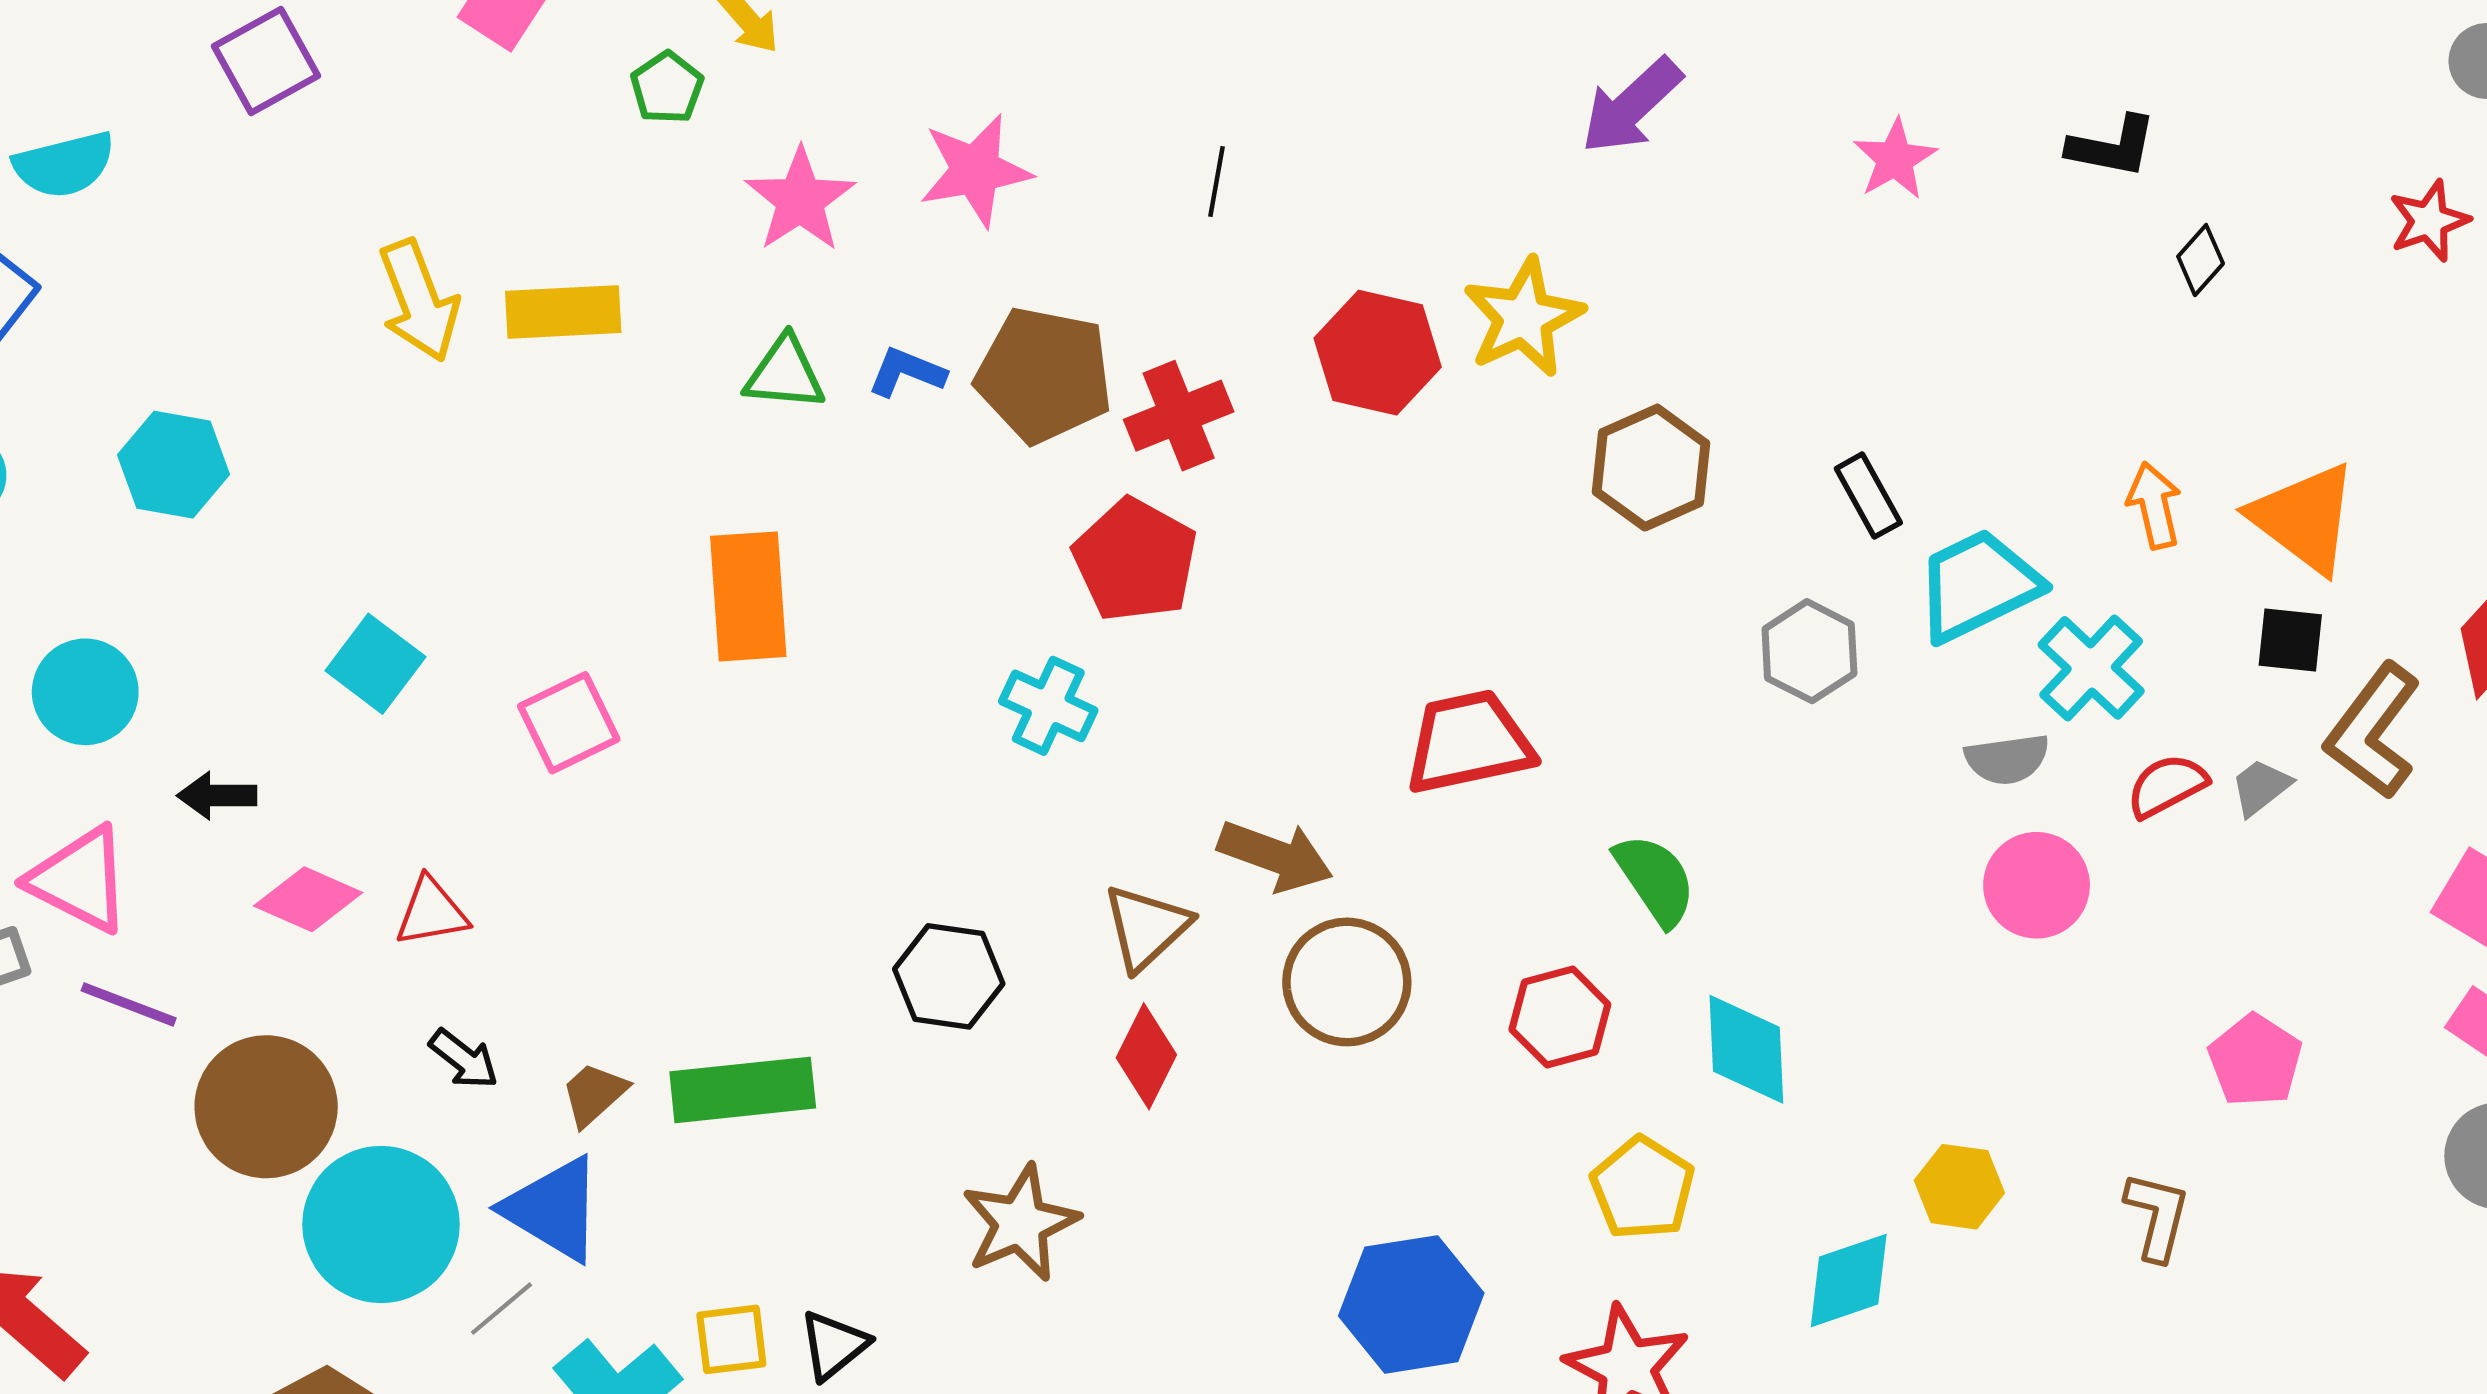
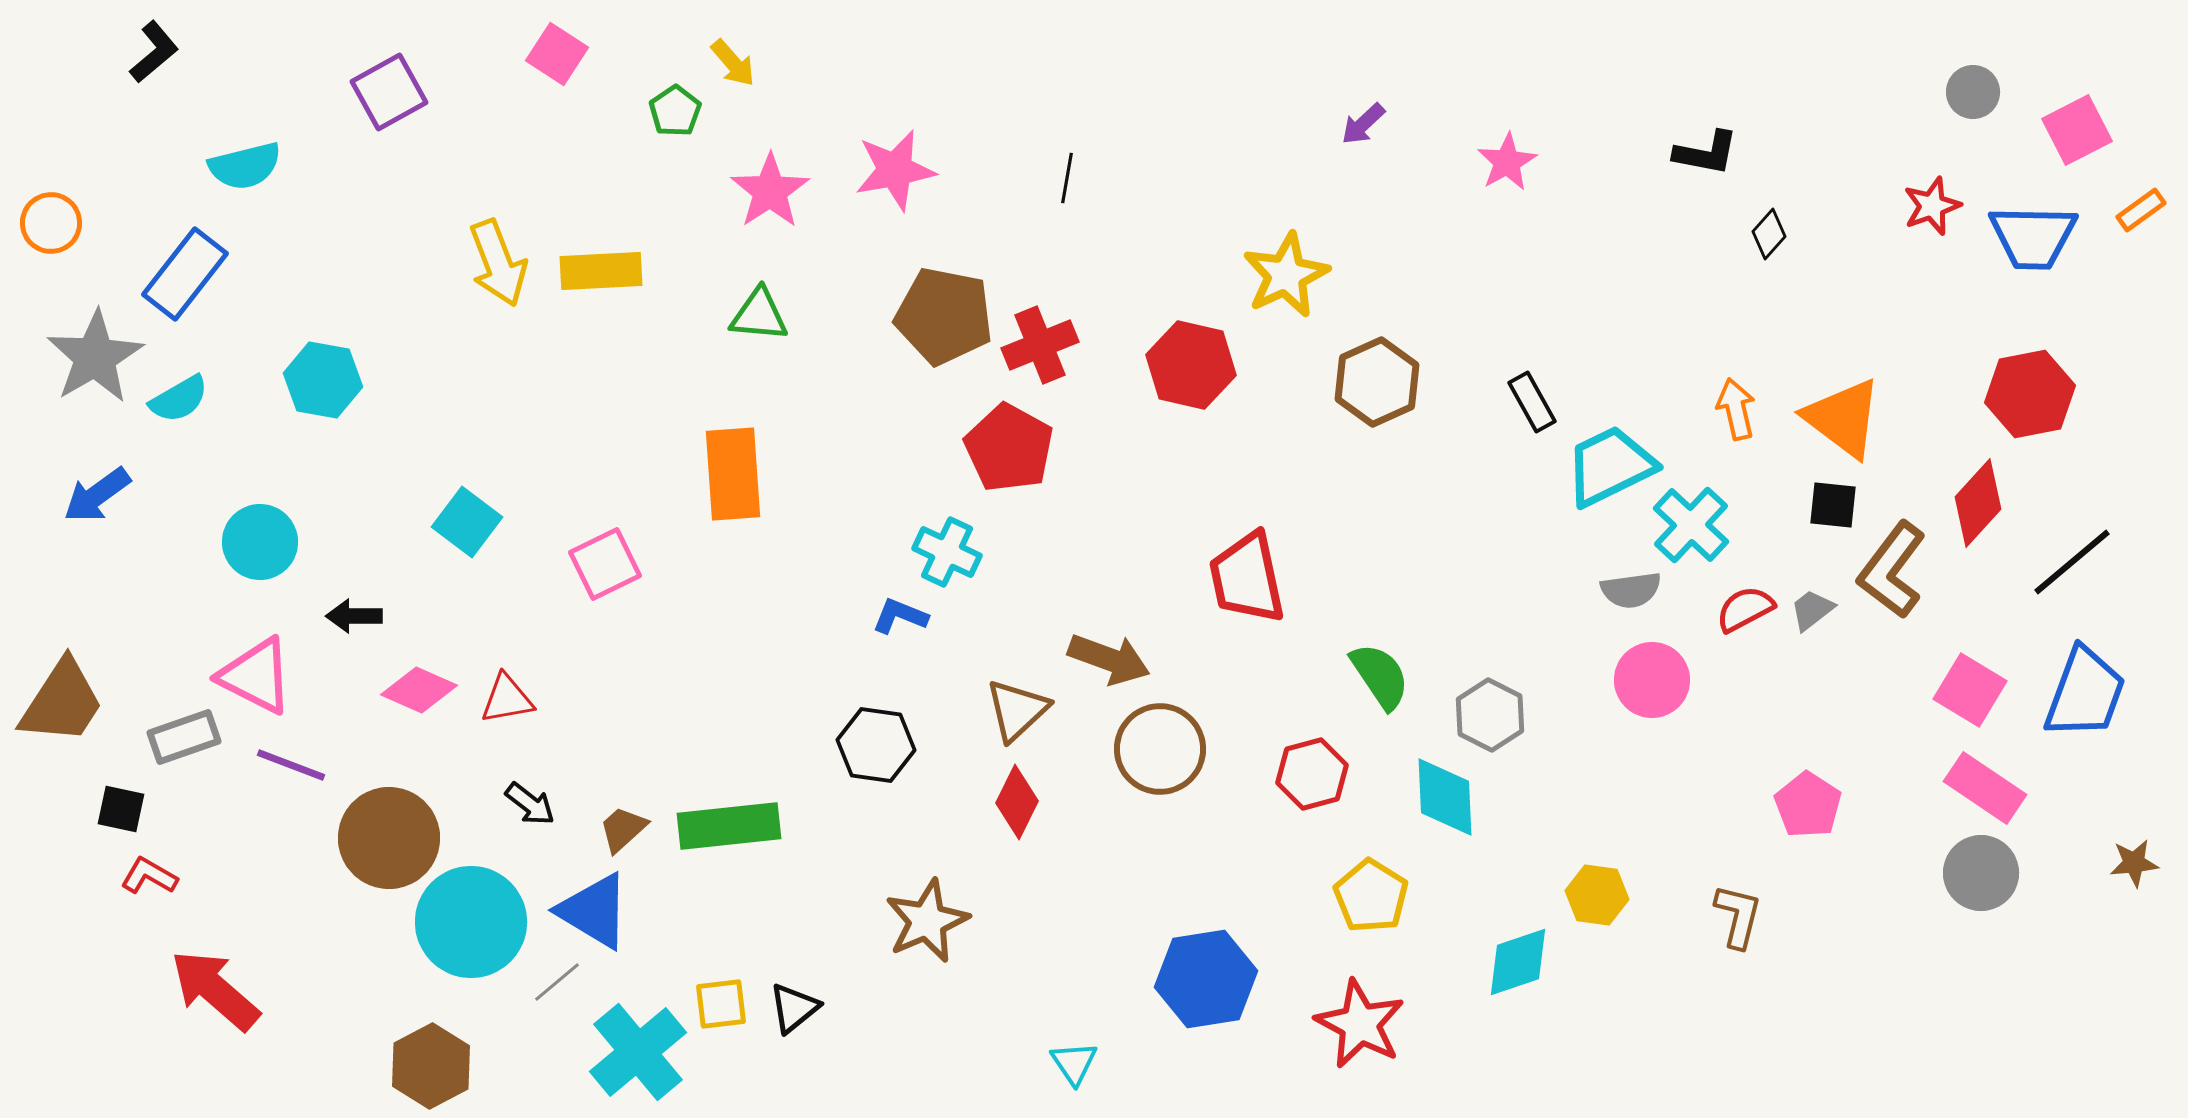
purple arrow: (1631, 106) -> (1363, 124), size x0.6
pink star: (1895, 159) -> (1507, 162), moved
red hexagon: (1378, 353) -> (1191, 365), moved
blue L-shape: (907, 372) -> (900, 616), moved
gray hexagon: (1809, 651) -> (1490, 715), moved
red trapezoid: (1469, 742) -> (1247, 578), turned -90

